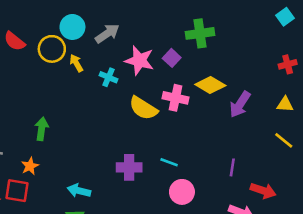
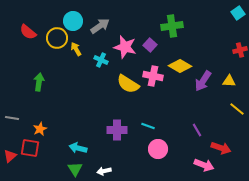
yellow triangle: (285, 104) -> (229, 81), moved
green arrow: (42, 129) -> (39, 82), moved
purple line: (232, 167) -> (197, 130), turned -40

